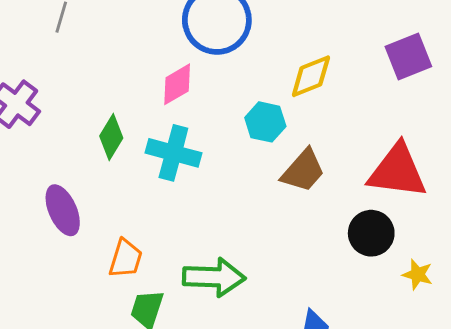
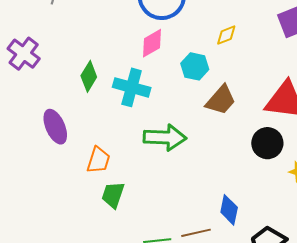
yellow diamond: (311, 76) -> (226, 35), size x0.7
pink diamond: (177, 84) -> (152, 43), moved
green arrow: (214, 277) -> (165, 138), moved

